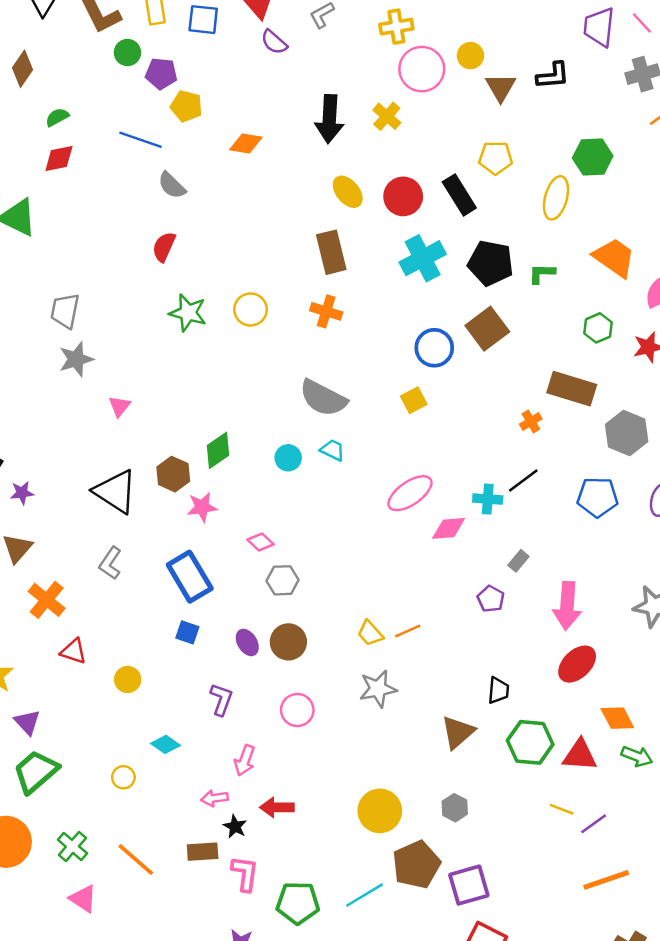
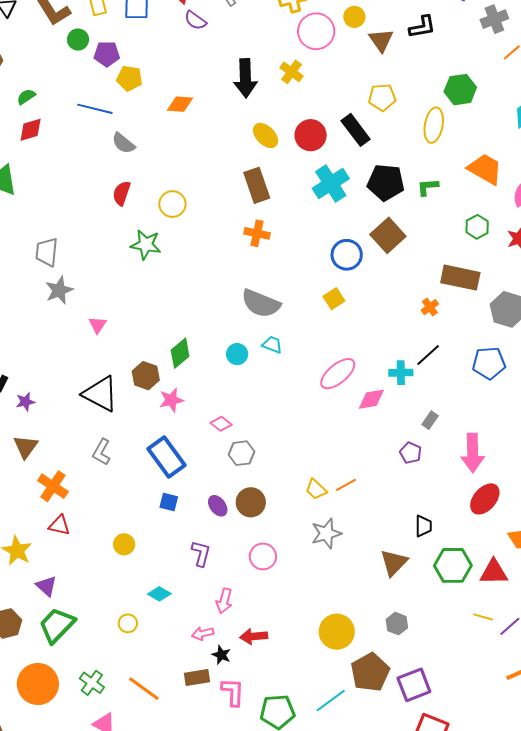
yellow circle: (251, 309) -> (172, 204), moved
red triangle: (73, 651) -> (59, 525), moved

